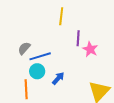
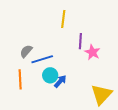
cyan circle: (37, 71) -> (50, 75), moved
orange line: (26, 89) -> (20, 79), moved

